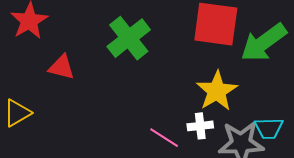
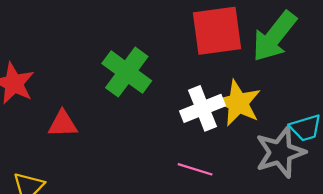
white cross: (200, 126) -> (202, 108), moved, size x1.5

